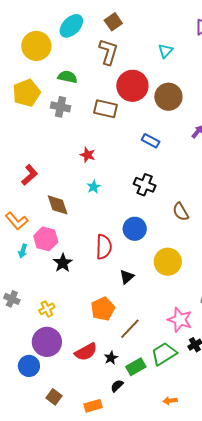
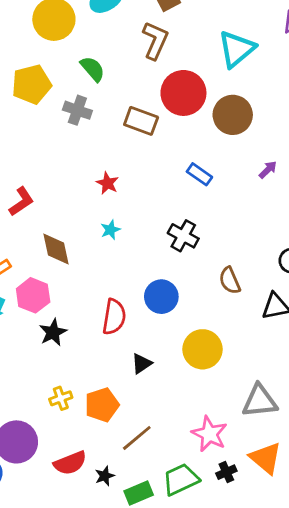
cyan triangle: (165, 51) -> (236, 49), size x1.8
green semicircle: (67, 77) -> (93, 69), turned 30
yellow cross: (47, 309) -> (61, 398), moved

